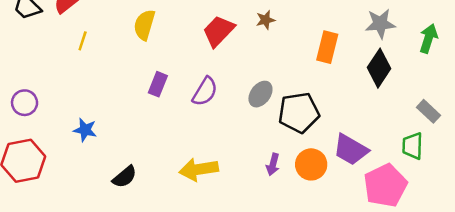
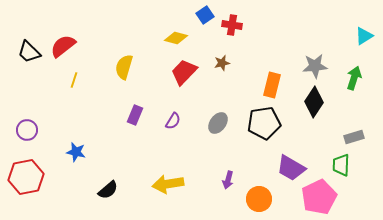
purple semicircle: (205, 92) -> (173, 121), size x0.7
gray rectangle: (429, 111) -> (354, 137), turned -60
black pentagon: (299, 113) -> (264, 123), moved
orange circle: (311, 164) -> (259, 199), moved

